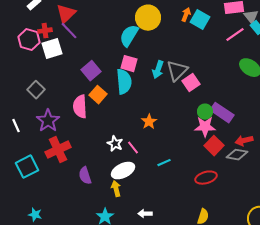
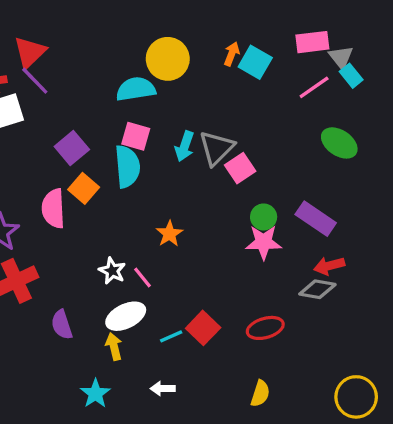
cyan semicircle: (129, 36) -> (136, 89), turned 50
purple rectangle: (222, 113) -> (316, 219), moved
red square: (214, 146) -> (203, 328), moved
cyan line: (164, 163) -> (171, 336), moved

